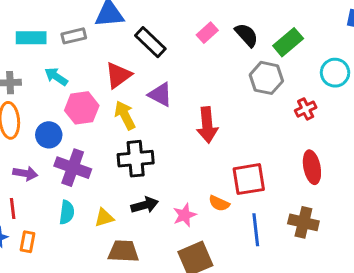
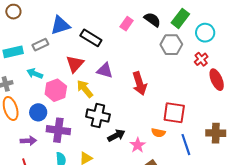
cyan circle: (335, 73) -> (205, 33), moved
black cross: (136, 159) -> (98, 116), turned 30
red ellipse: (312, 167) -> (217, 80), moved
red square: (249, 179) -> (174, 113), turned 30
black arrow: (145, 205) -> (116, 136), moved

